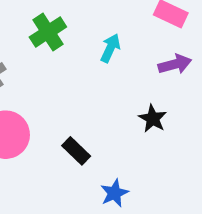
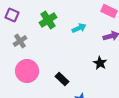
cyan arrow: (110, 48) -> (79, 28), turned 40

